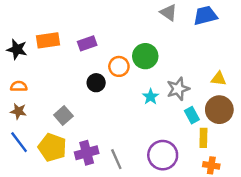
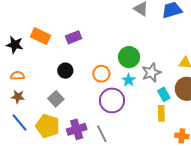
orange rectangle: (48, 40) -> (41, 36), turned 36
green circle: (145, 56) -> (129, 57), moved
orange circle: (119, 66) -> (101, 74), moved
black circle: (96, 83) -> (65, 71), moved
yellow rectangle: (203, 138) -> (161, 113), moved
purple circle: (163, 155) -> (112, 100), moved

